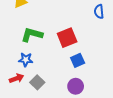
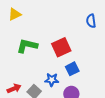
blue star: (26, 60) -> (52, 80), moved

